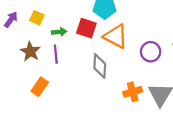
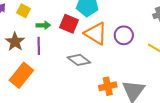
purple circle: (151, 52) -> (124, 35), moved
gray diamond: (100, 66) -> (79, 60), turned -60
orange rectangle: (40, 87) -> (21, 75), size x1.4

